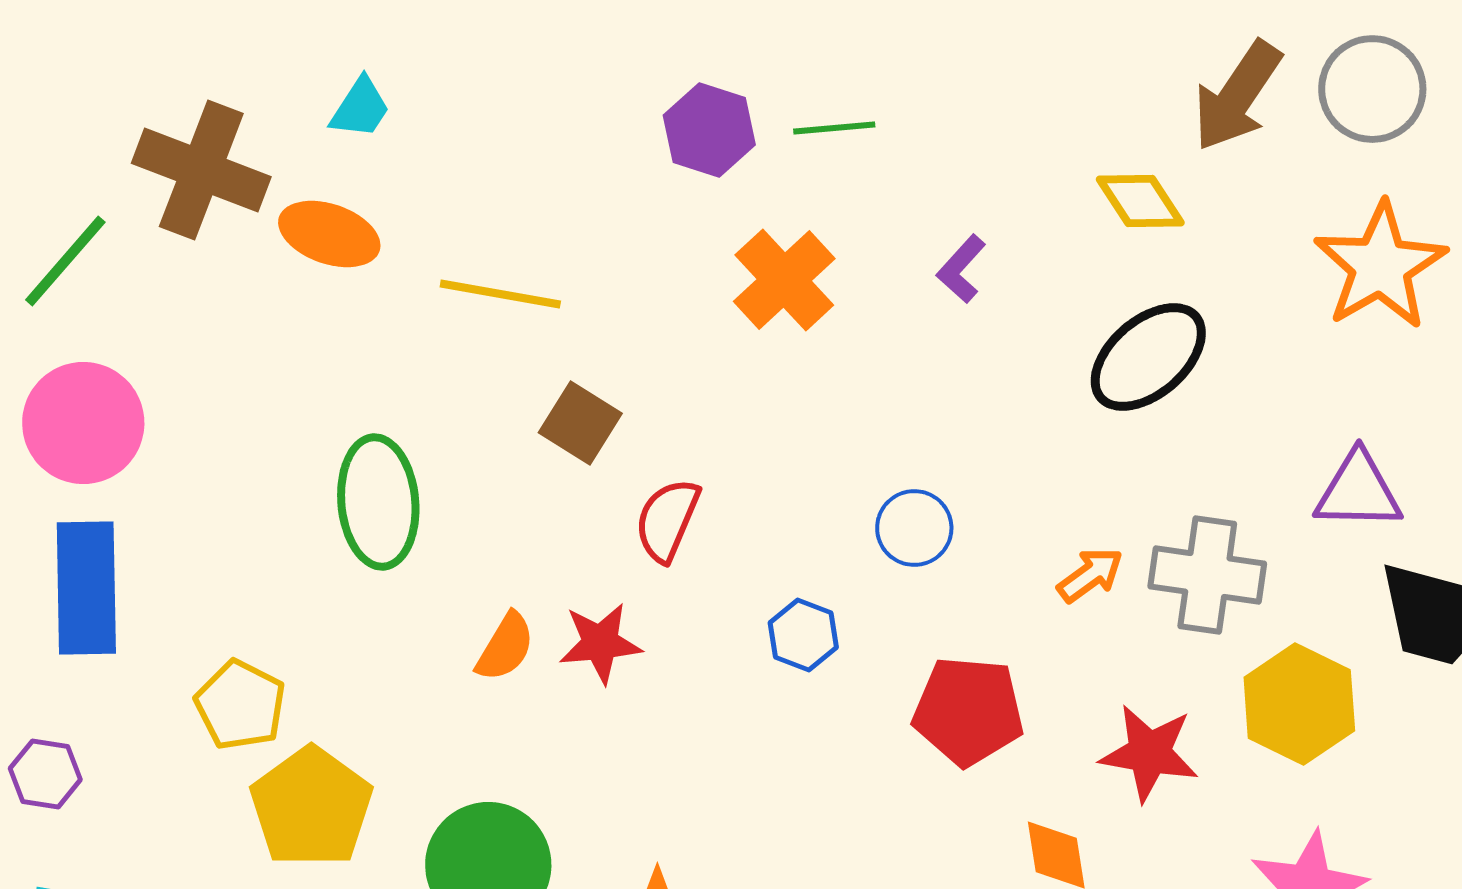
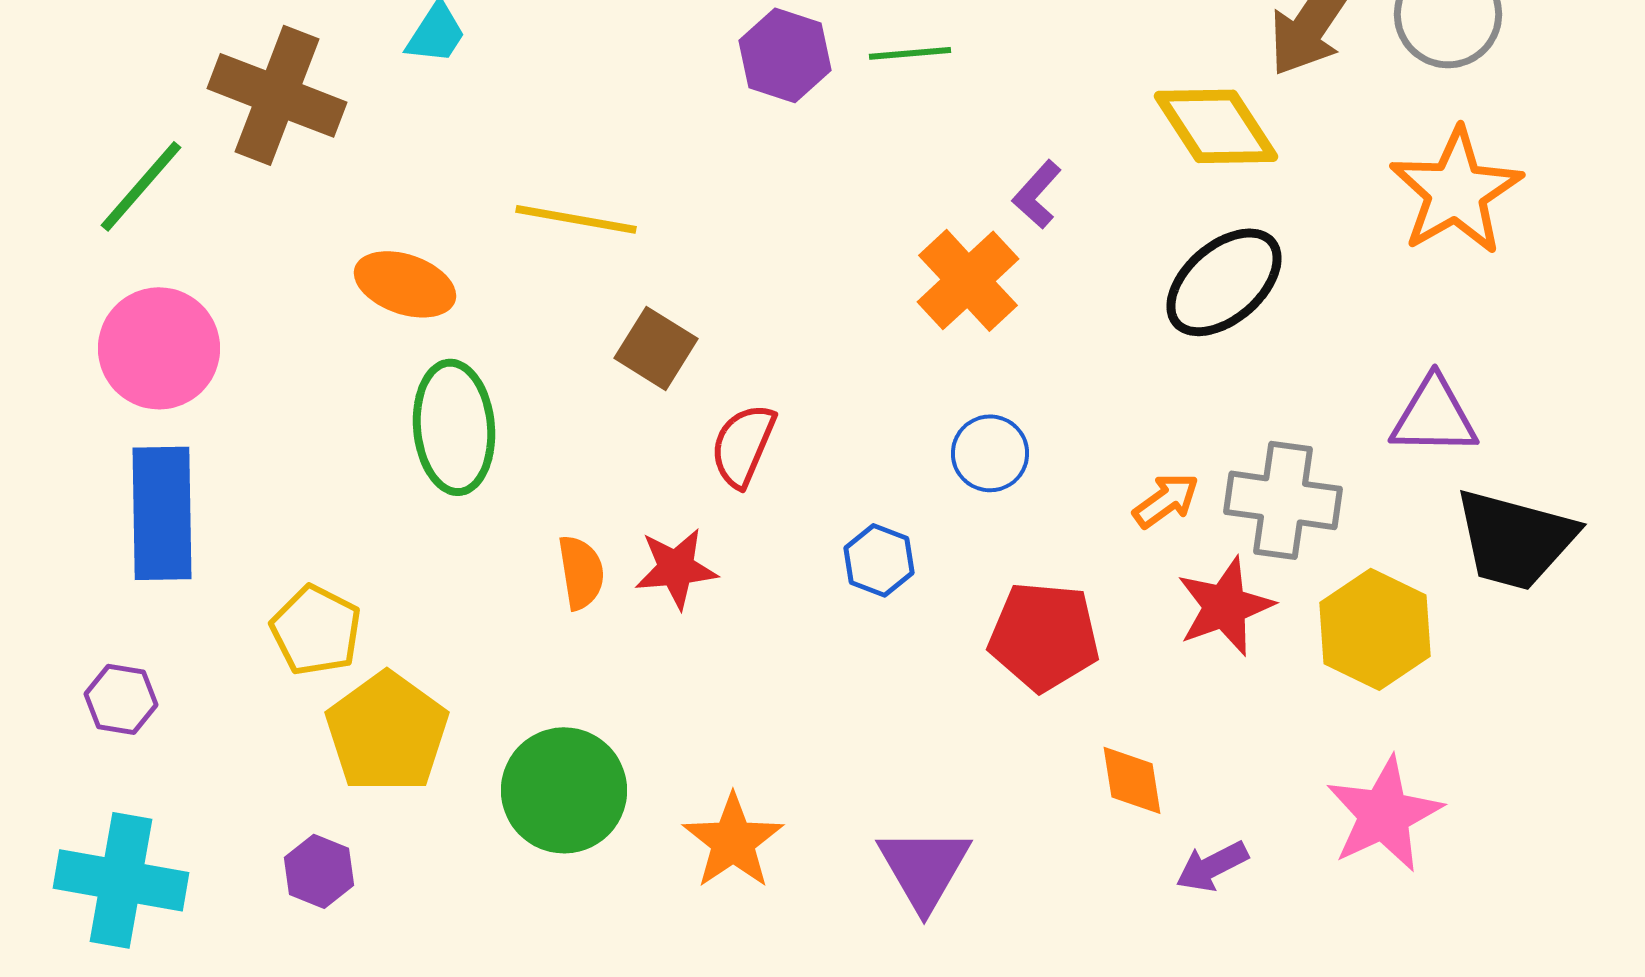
yellow diamond: (1140, 201) -> (1216, 126), size x1.4
orange ellipse: (329, 234) -> (405, 284), moved
orange cross: (784, 280) -> (968, 280), moved
orange semicircle: (505, 647) -> (581, 572), turned -40
red star: (1149, 753) -> (1225, 606), moved, turned -30

